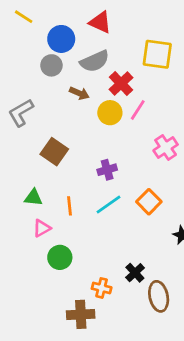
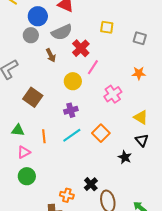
yellow square: (157, 54) -> (107, 27), size x0.6
brown arrow: (79, 93) -> (51, 55), turned 40
yellow circle: (110, 113) -> (73, 81), moved
green circle: (60, 257) -> (27, 176), moved

